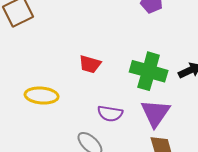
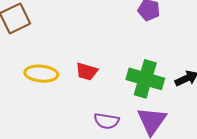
yellow ellipse: (42, 96) -> (41, 74), moved

